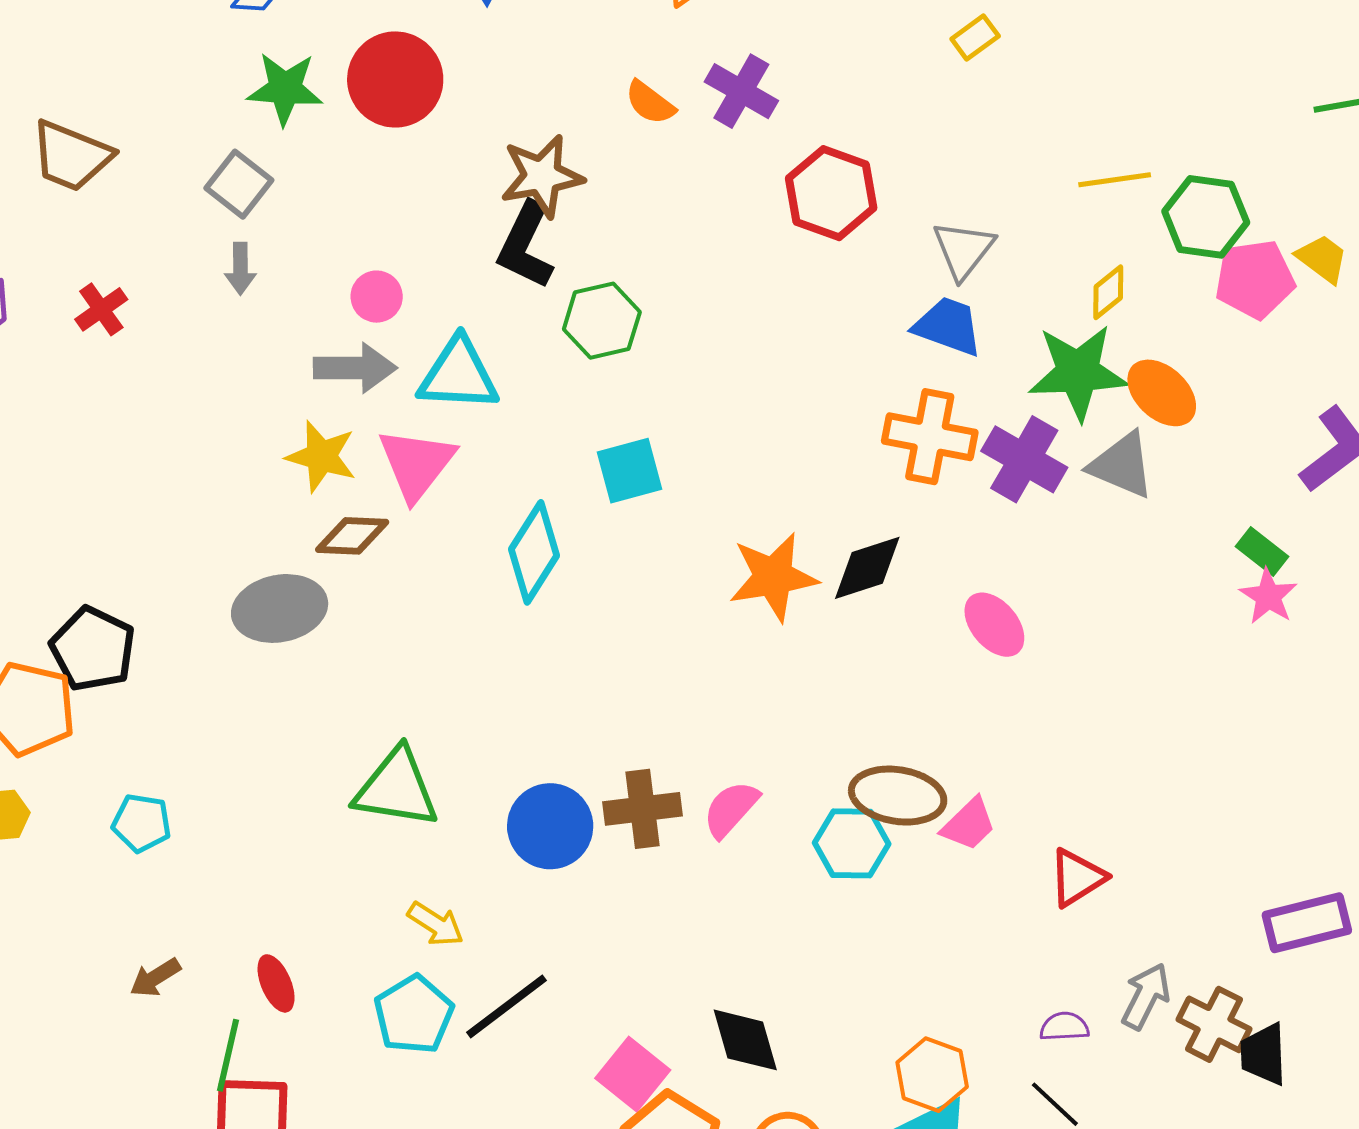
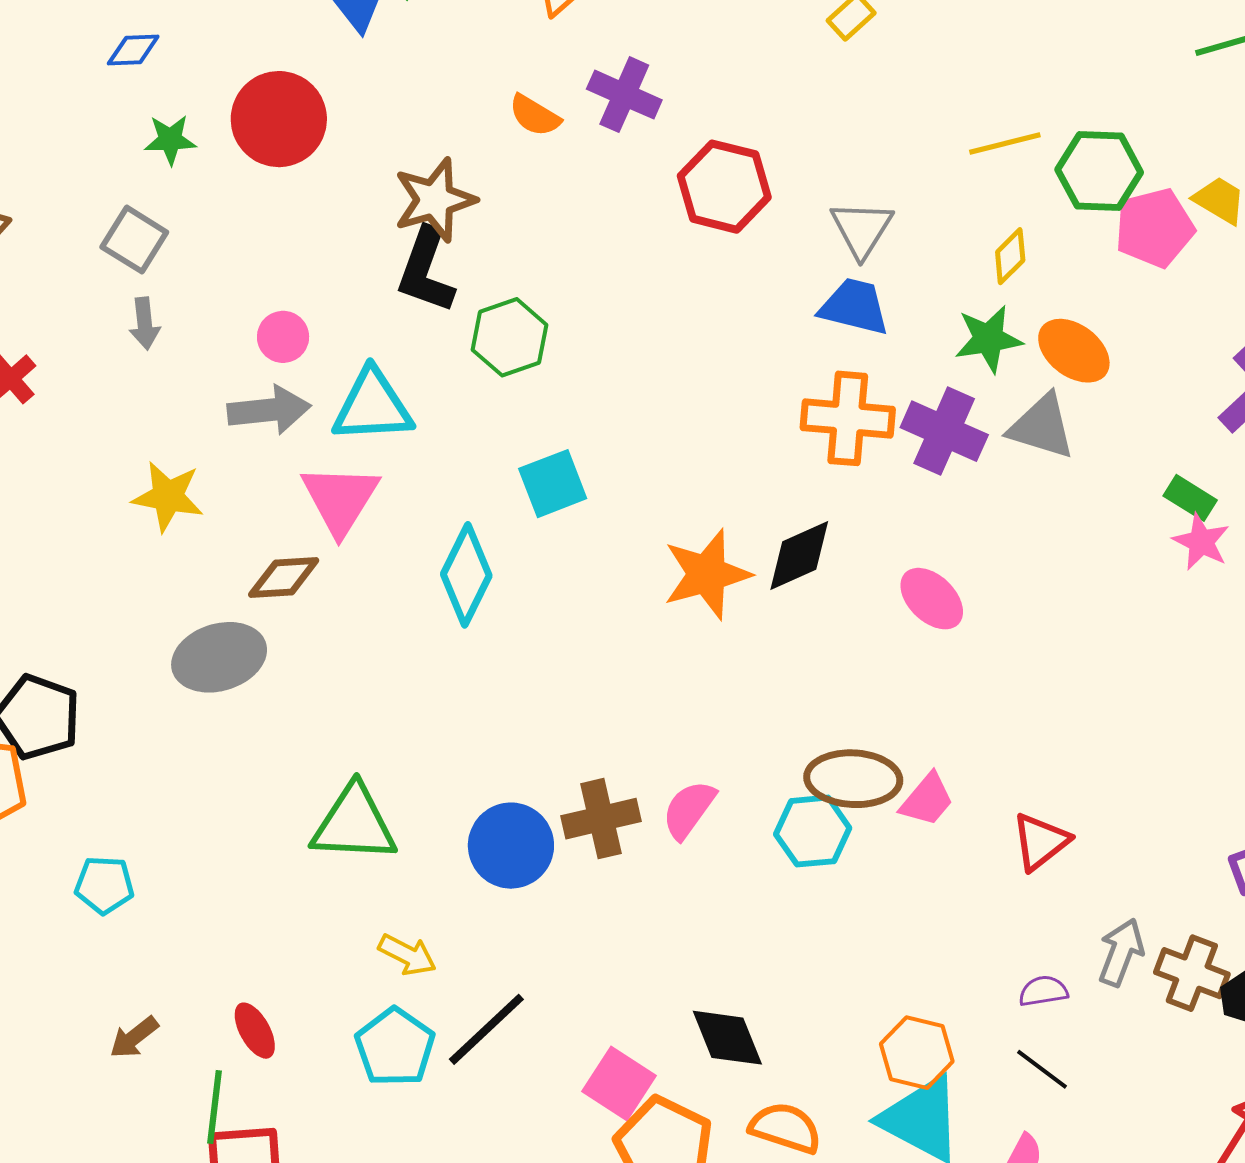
green star: (285, 89) -> (170, 140), size x0.7
green star: (1078, 372) -> (989, 339), size x0.7
yellow star: (321, 456) -> (168, 496), moved

